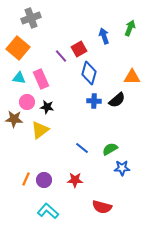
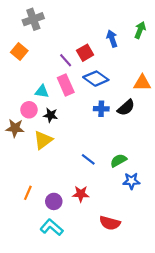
orange square: (18, 48) -> (19, 52), size x0.7
blue diamond: (89, 73) -> (96, 79), turned -70
cyan triangle: (19, 78) -> (42, 91), moved
pink rectangle: (41, 79) -> (66, 85), moved
purple circle: (44, 180) -> (54, 201), moved

